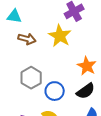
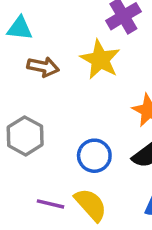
gray hexagon: (31, 78) -> (25, 136), moved

